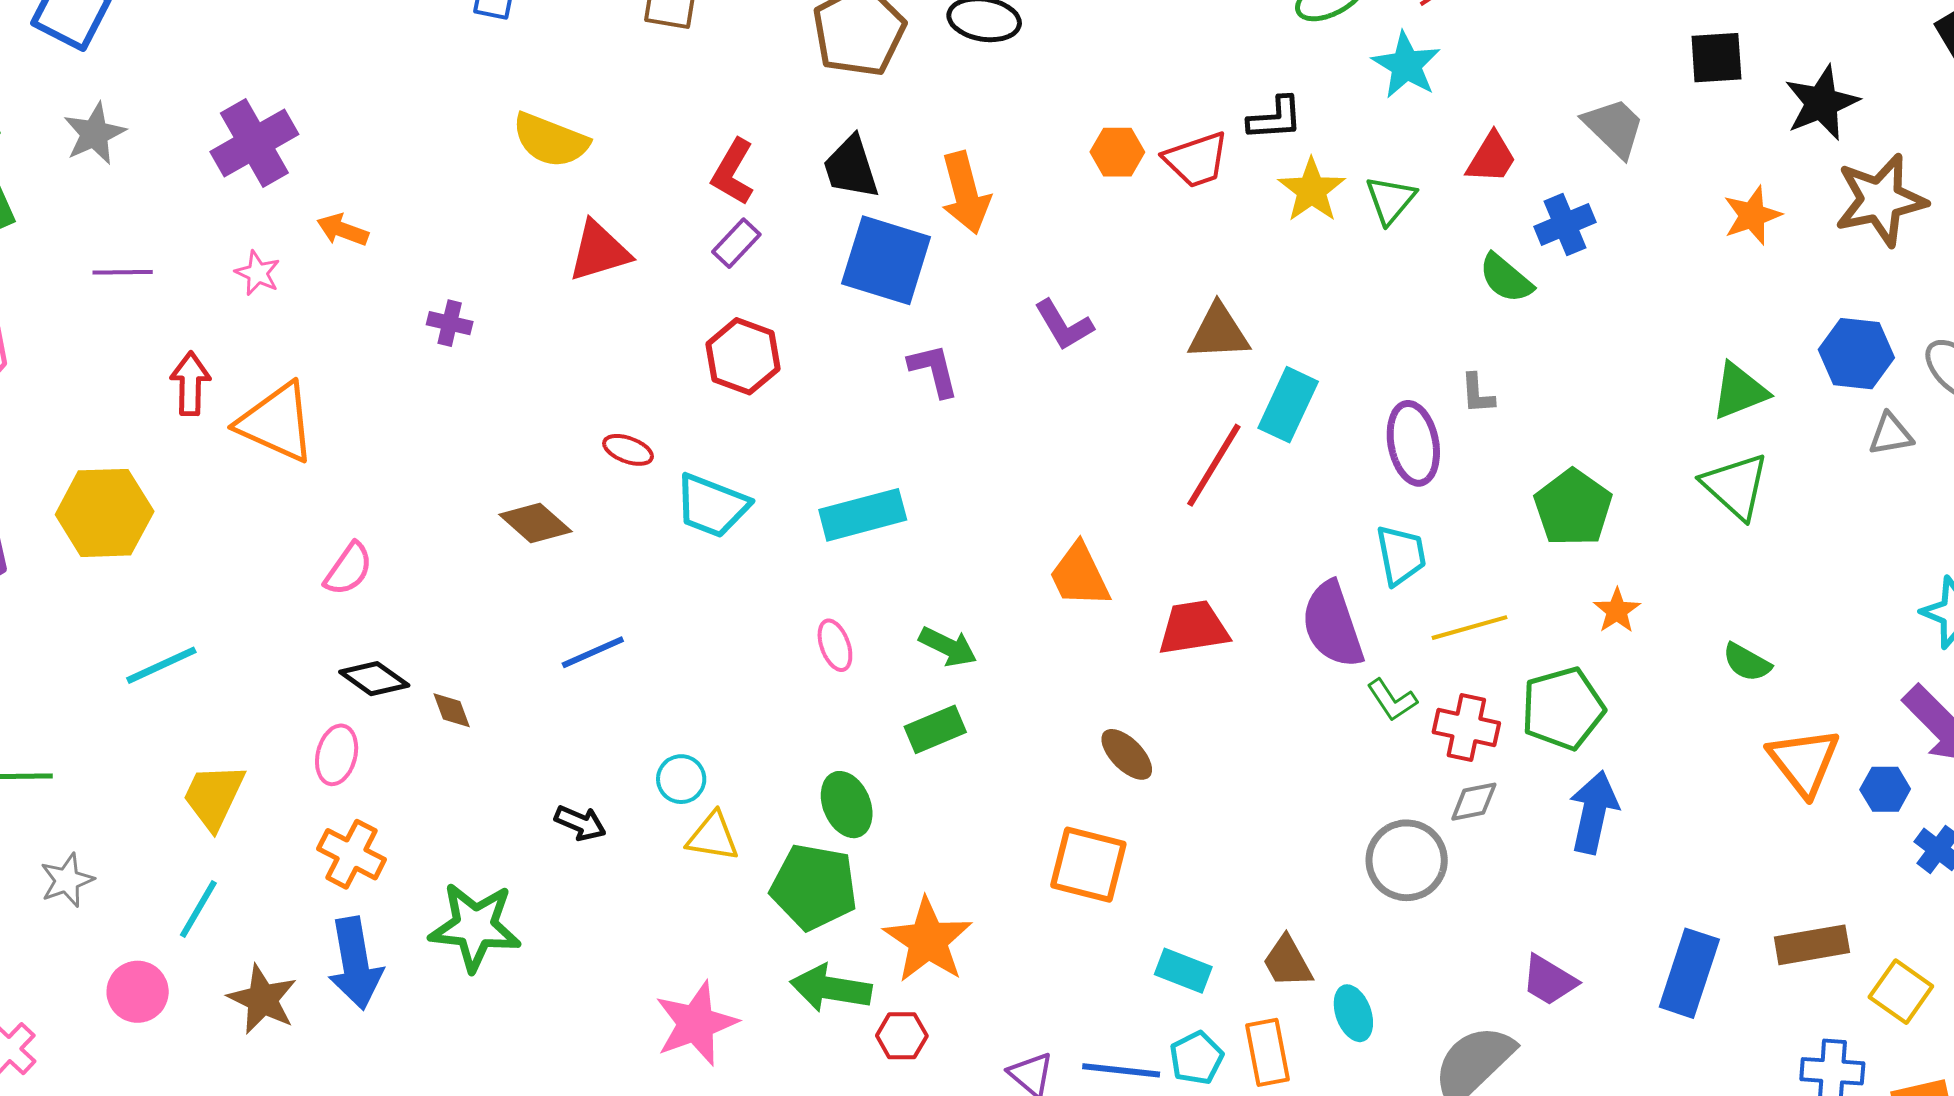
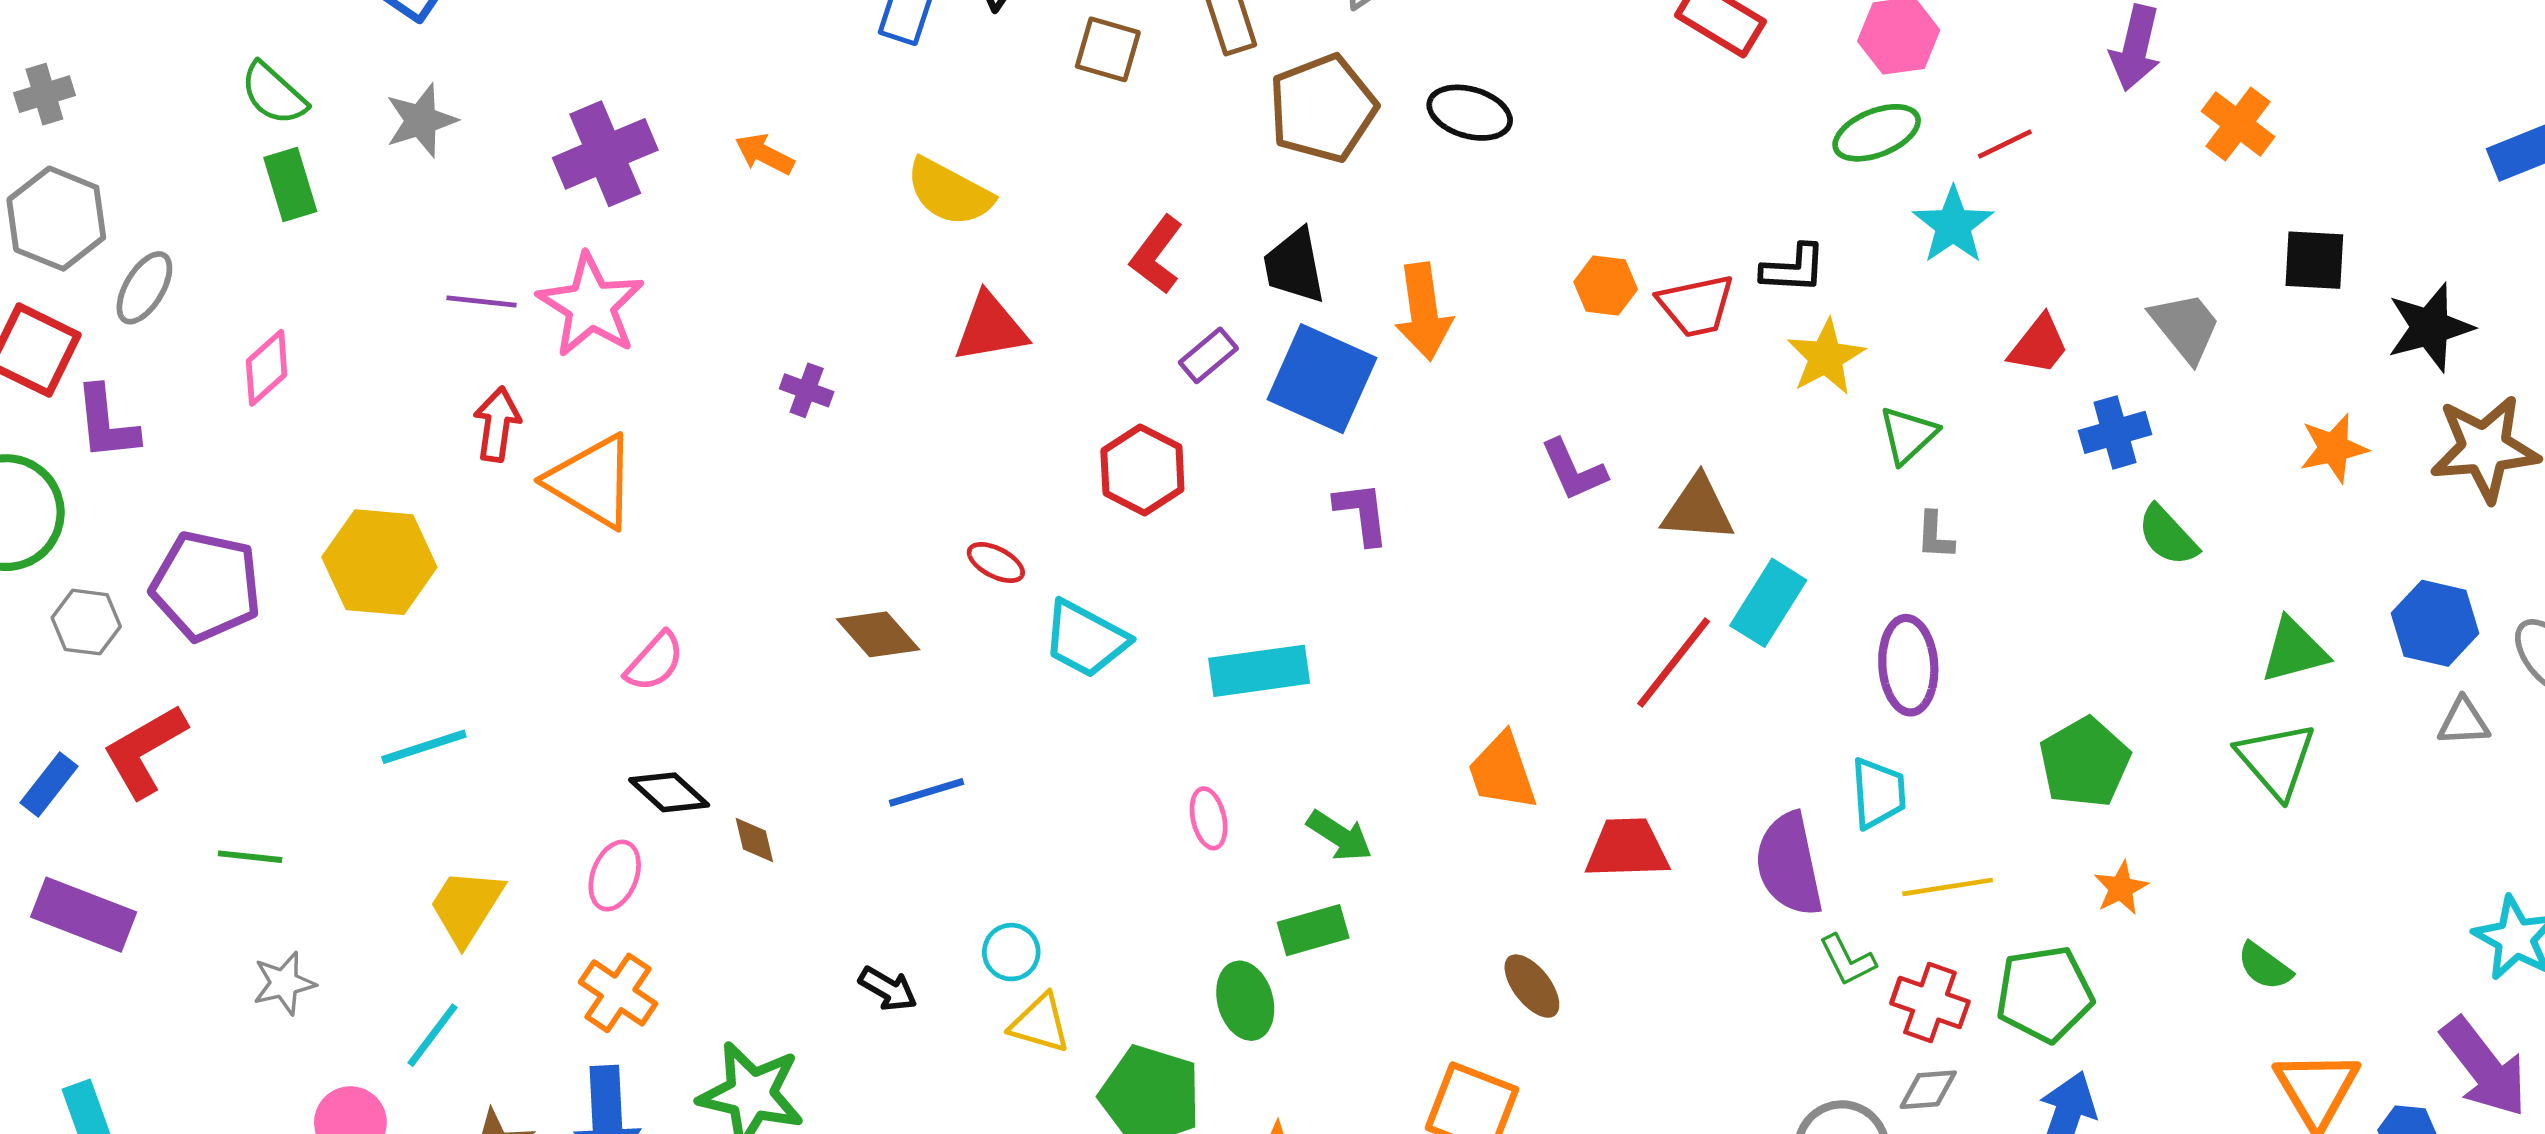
green triangle: (1390, 200) -> (1908, 435), moved
orange arrow: (343, 230) -> (765, 154), moved
purple rectangle: (736, 243) -> (1208, 355), moved
purple line: (123, 272) -> (481, 302), moved
pink star: (258, 273) -> (591, 305), size x2.0
green semicircle: (1506, 278) -> (2168, 536), moved
purple L-shape: (1064, 325) -> (1574, 470), moved
gray L-shape: (1477, 394) -> (1935, 536), moved
green ellipse: (847, 805) -> (1245, 1001), moved

